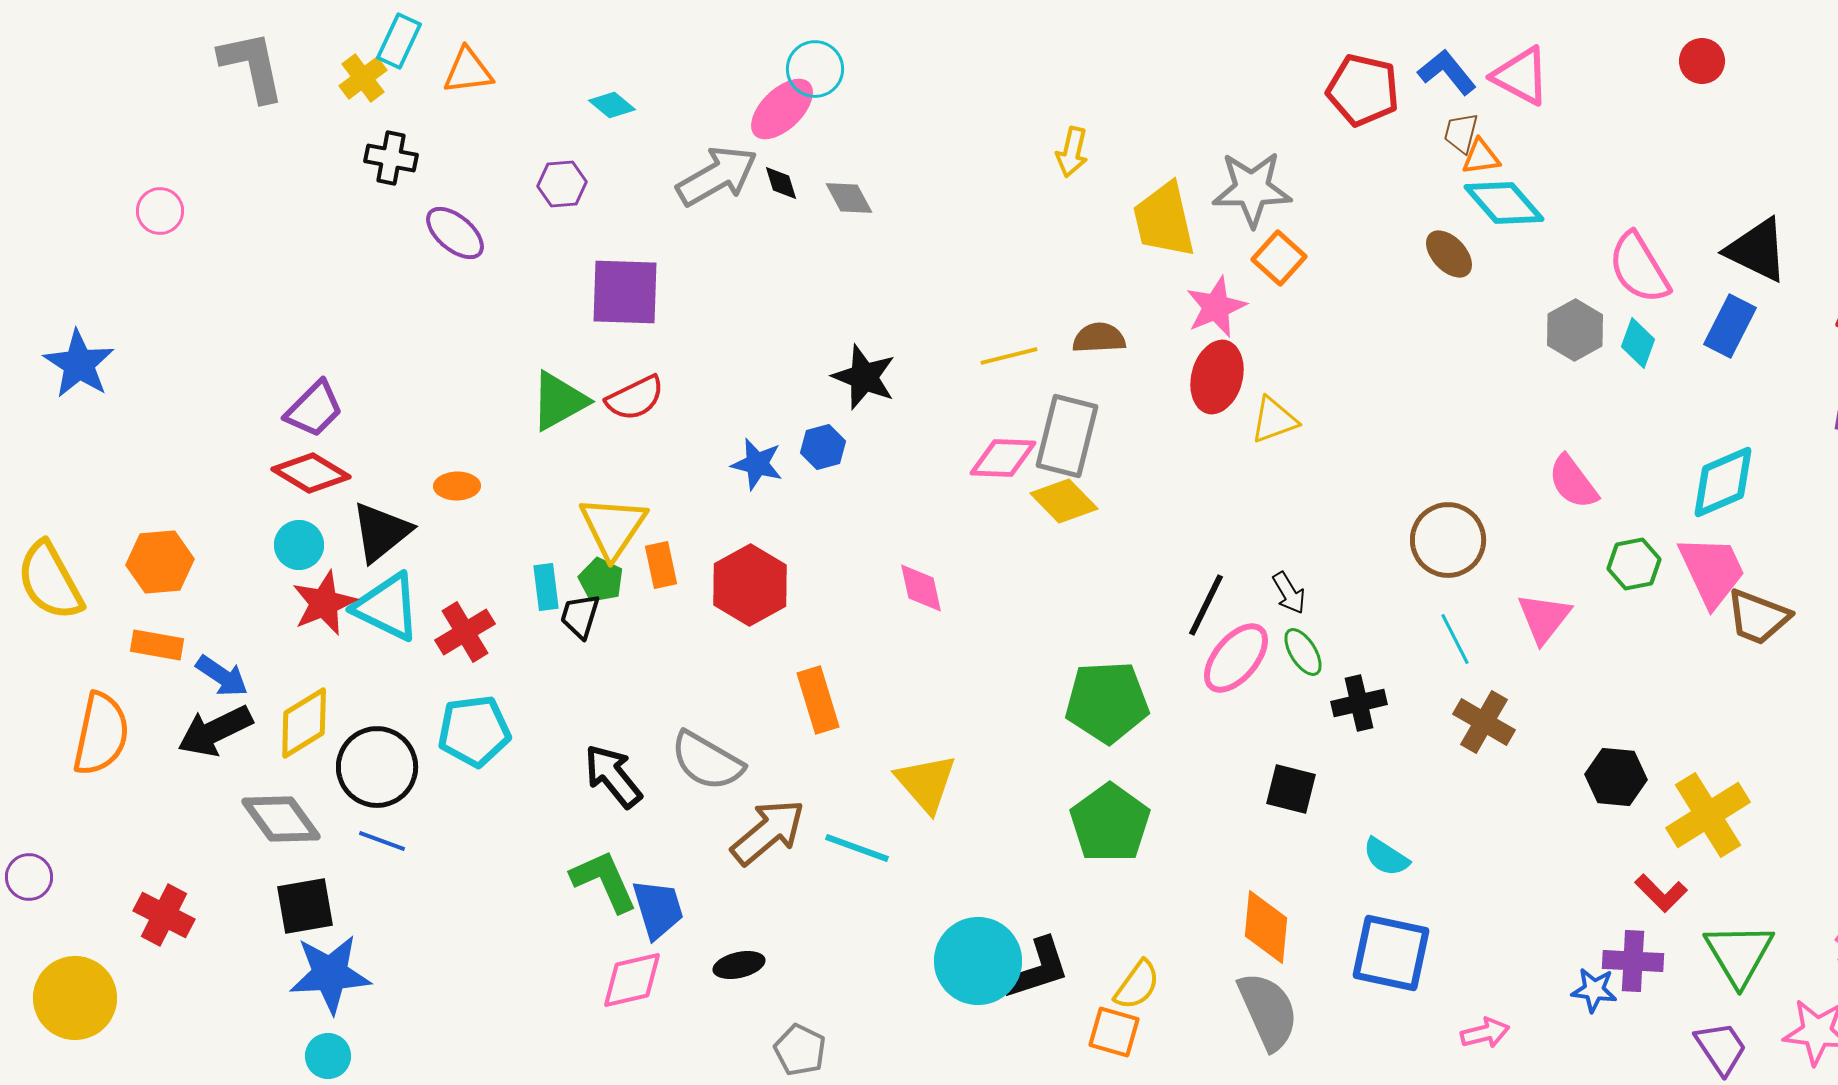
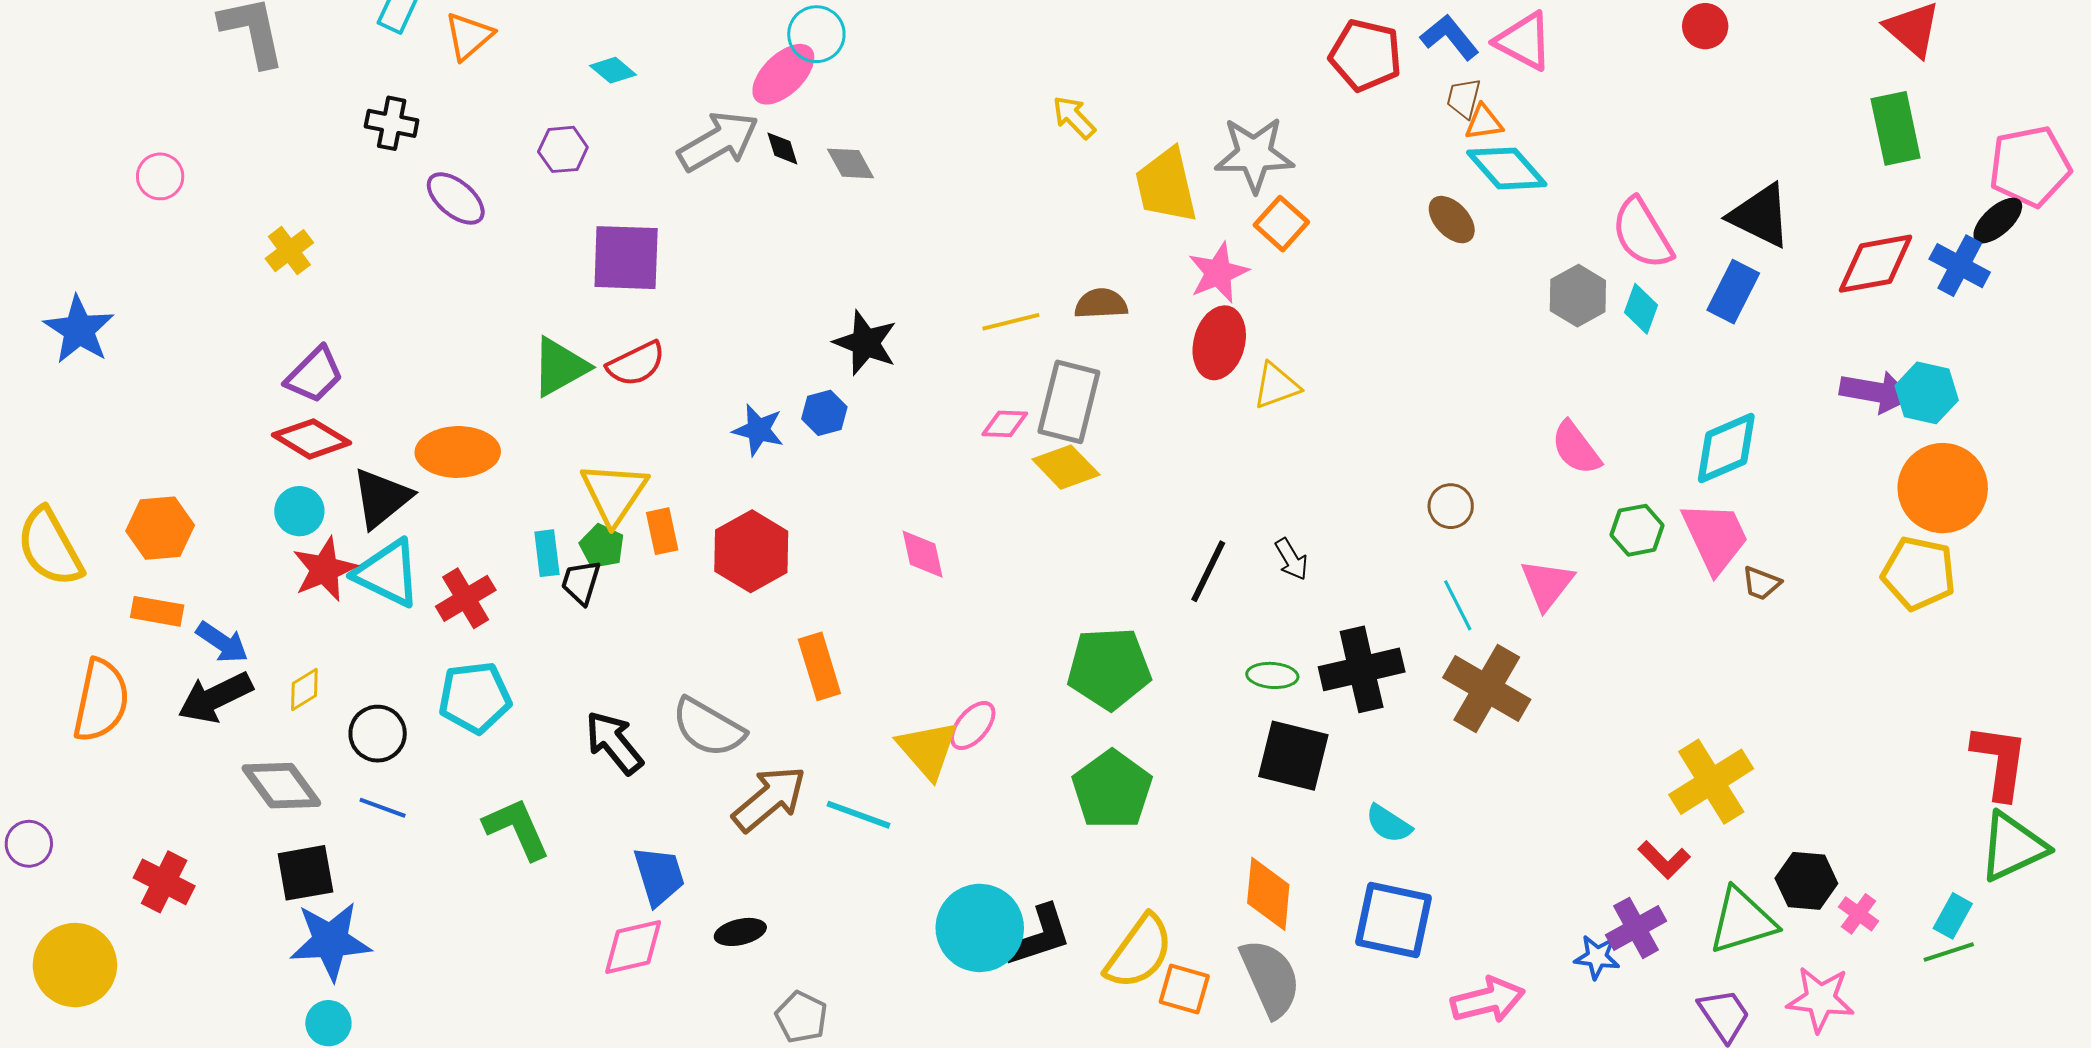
orange triangle: (468, 71) -> (469, 36), turned -34
yellow cross: (363, 78) -> (289, 251), moved
yellow arrow: (1072, 152) -> (1074, 117), turned 123
pink diamond: (1003, 458) -> (1005, 424), size x0.7
orange ellipse: (457, 486) -> (458, 452), size x1.8
brown circle: (1448, 540) -> (1451, 506), size x0.6
brown trapezoid: (1758, 617) -> (1761, 583), size x0.6
green ellipse: (1303, 652) -> (1272, 675), moved, turned -54
pink ellipse: (1236, 658) -> (973, 726), moved, size x0.7
black cross: (1359, 703) -> (1362, 669), size x1.5
brown cross: (1484, 722) -> (1487, 688), size x1.4
yellow diamond: (304, 723) -> (304, 689), size x0.6
black circle: (377, 767) -> (378, 734), size x0.7
black hexagon: (1616, 777) -> (1806, 881), moved
black square: (1291, 789) -> (1293, 756), size x1.4
green L-shape: (604, 881) -> (517, 829), moved
green triangle: (1739, 954) -> (1742, 921), turned 44
purple cross: (1633, 961) -> (1636, 928), turned -32
yellow semicircle: (1137, 985) -> (1139, 952), size x1.5
orange square: (1114, 1032) -> (1184, 989), moved
pink arrow: (1485, 1033) -> (1488, 1000), size x1.5

